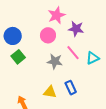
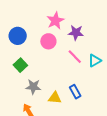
blue circle: (13, 36) -> (18, 36), moved
gray star: (55, 61) -> (33, 87), moved

